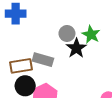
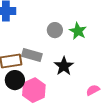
black star: (76, 48) -> (64, 66), moved

